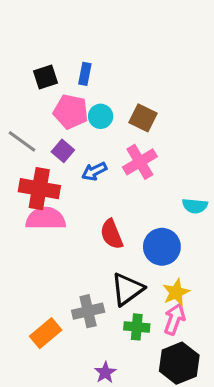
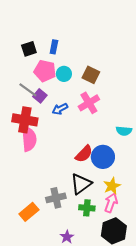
gray line: (22, 141) -> (28, 90), moved
pink semicircle: (46, 218) -> (29, 139), turned 85
red semicircle: (112, 234) -> (84, 154), moved, turned -114

